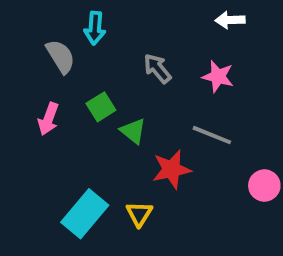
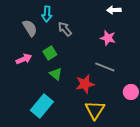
gray arrow: (157, 68) -> (65, 29), moved
pink arrow: (48, 119) -> (24, 59), turned -133
green triangle: (133, 131) -> (56, 74), moved
yellow triangle: (139, 214) -> (95, 110), moved, size x1.5

